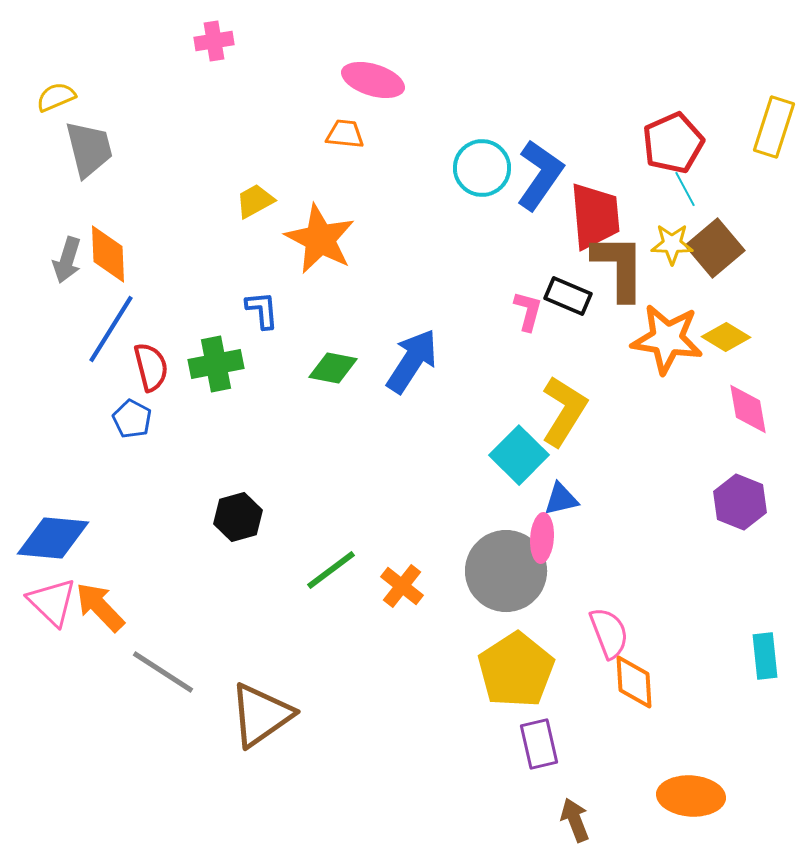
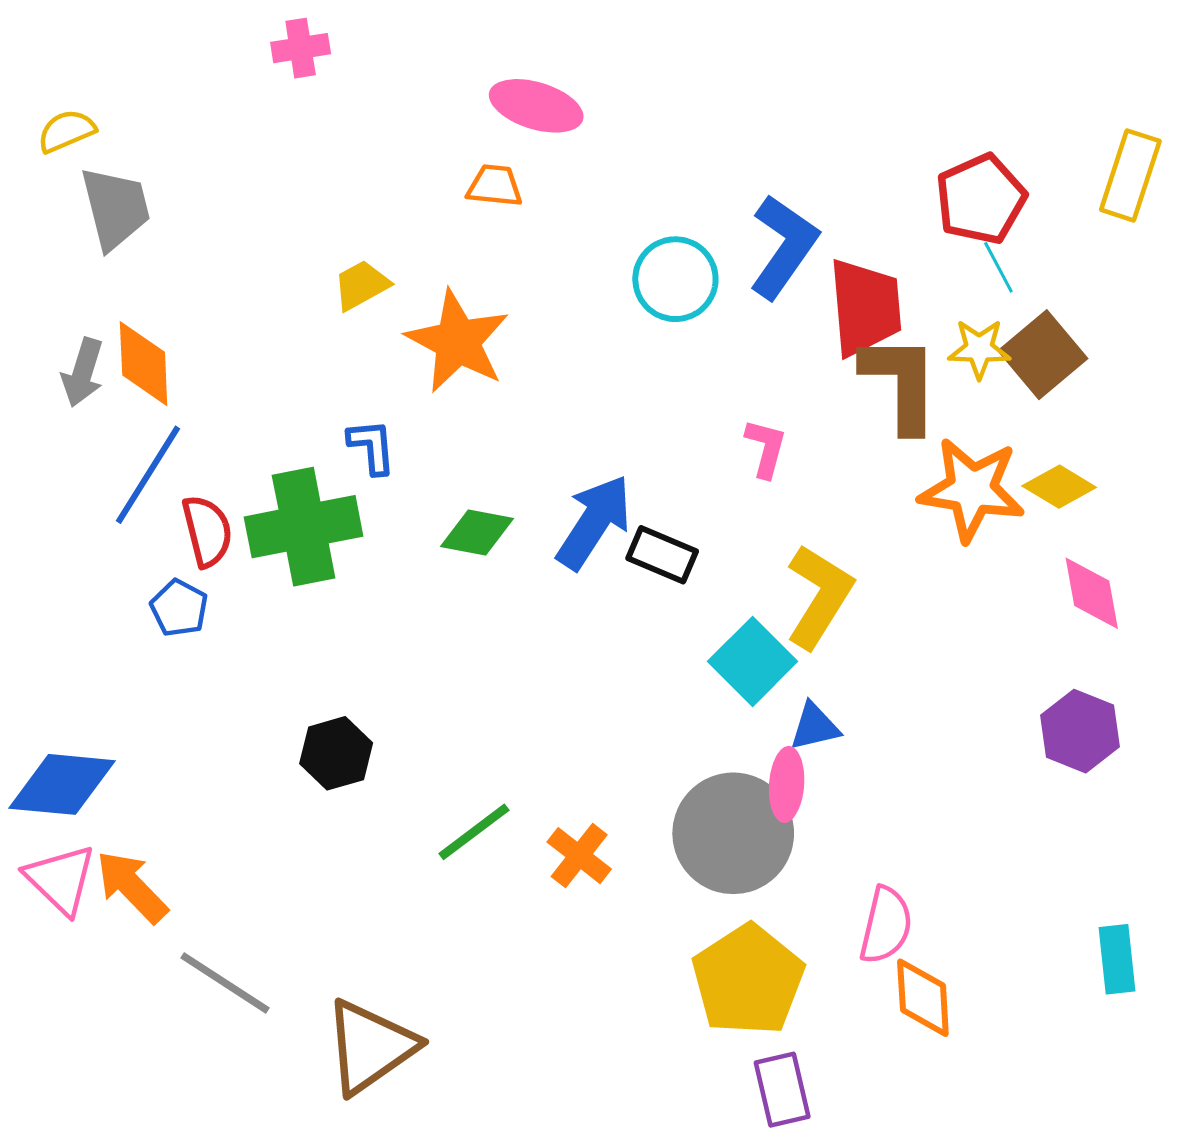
cyan circle: (482, 168) -> (675, 279), moved
black rectangle: (568, 296) -> (662, 555), moved
green cross: (216, 364) -> (304, 527), size x1.4
pink semicircle: (609, 633) -> (886, 925), turned 34

